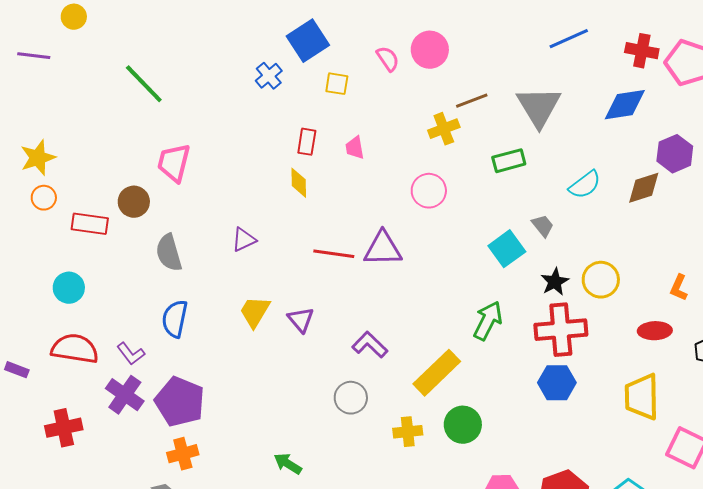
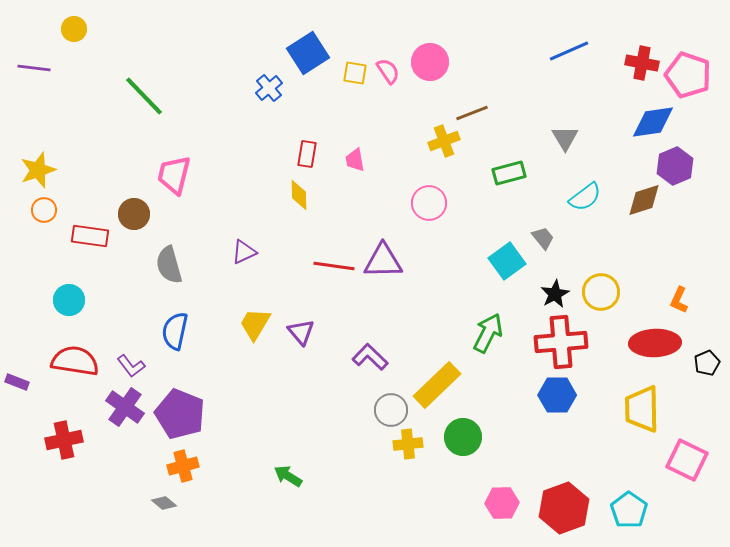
yellow square: (337, 84) -> (355, 73), moved
blue diamond: (625, 105) -> (653, 122), moved
gray triangle: (539, 107) -> (565, 138), moved, size x0.6
red ellipse: (655, 331) -> (655, 343), size x1.5
gray circle: (351, 398) -> (391, 410), moved

